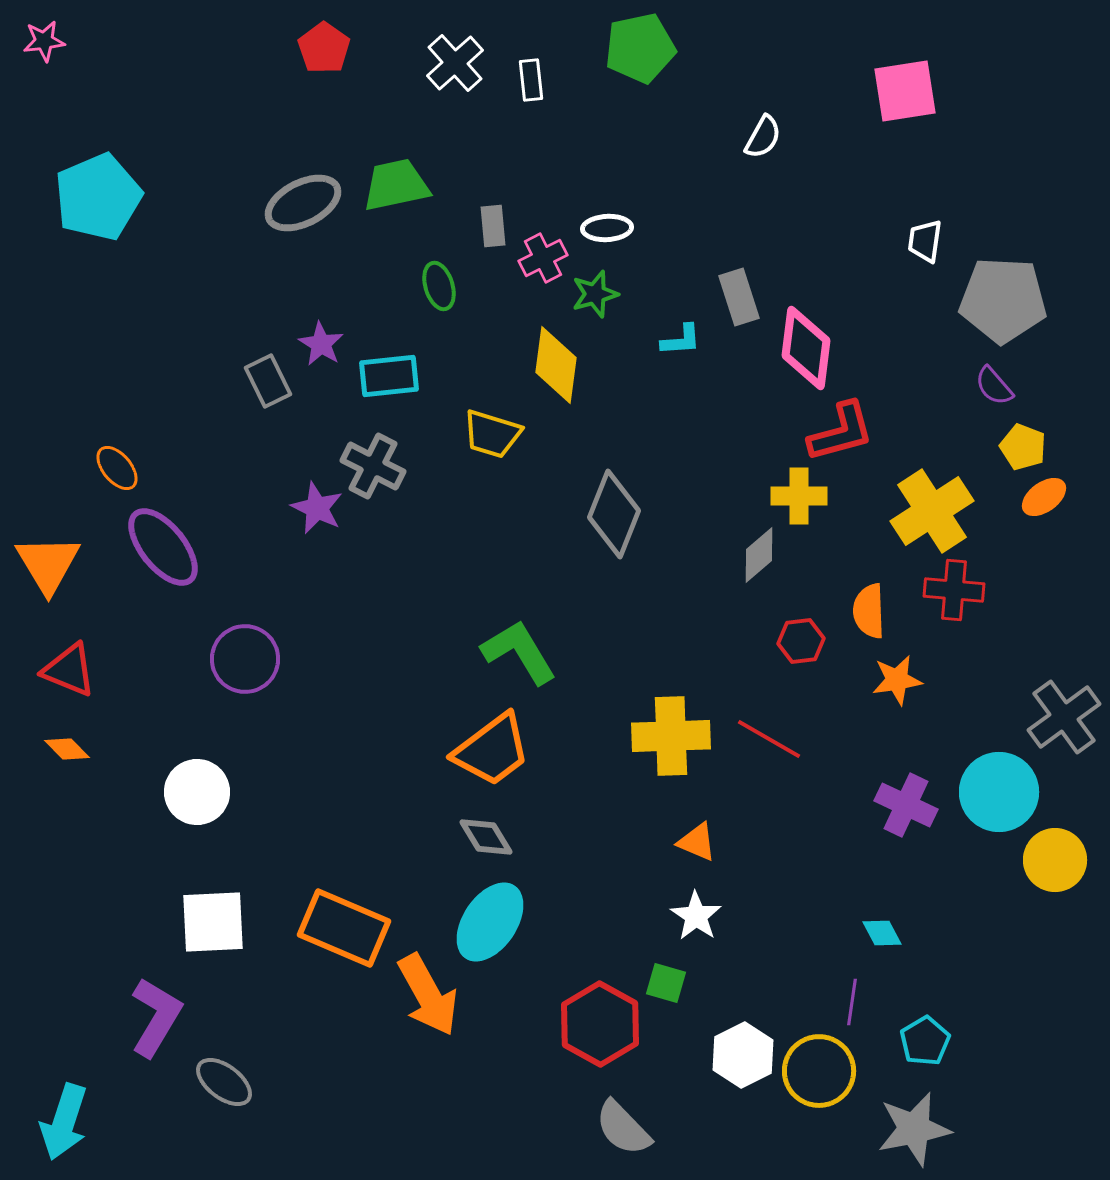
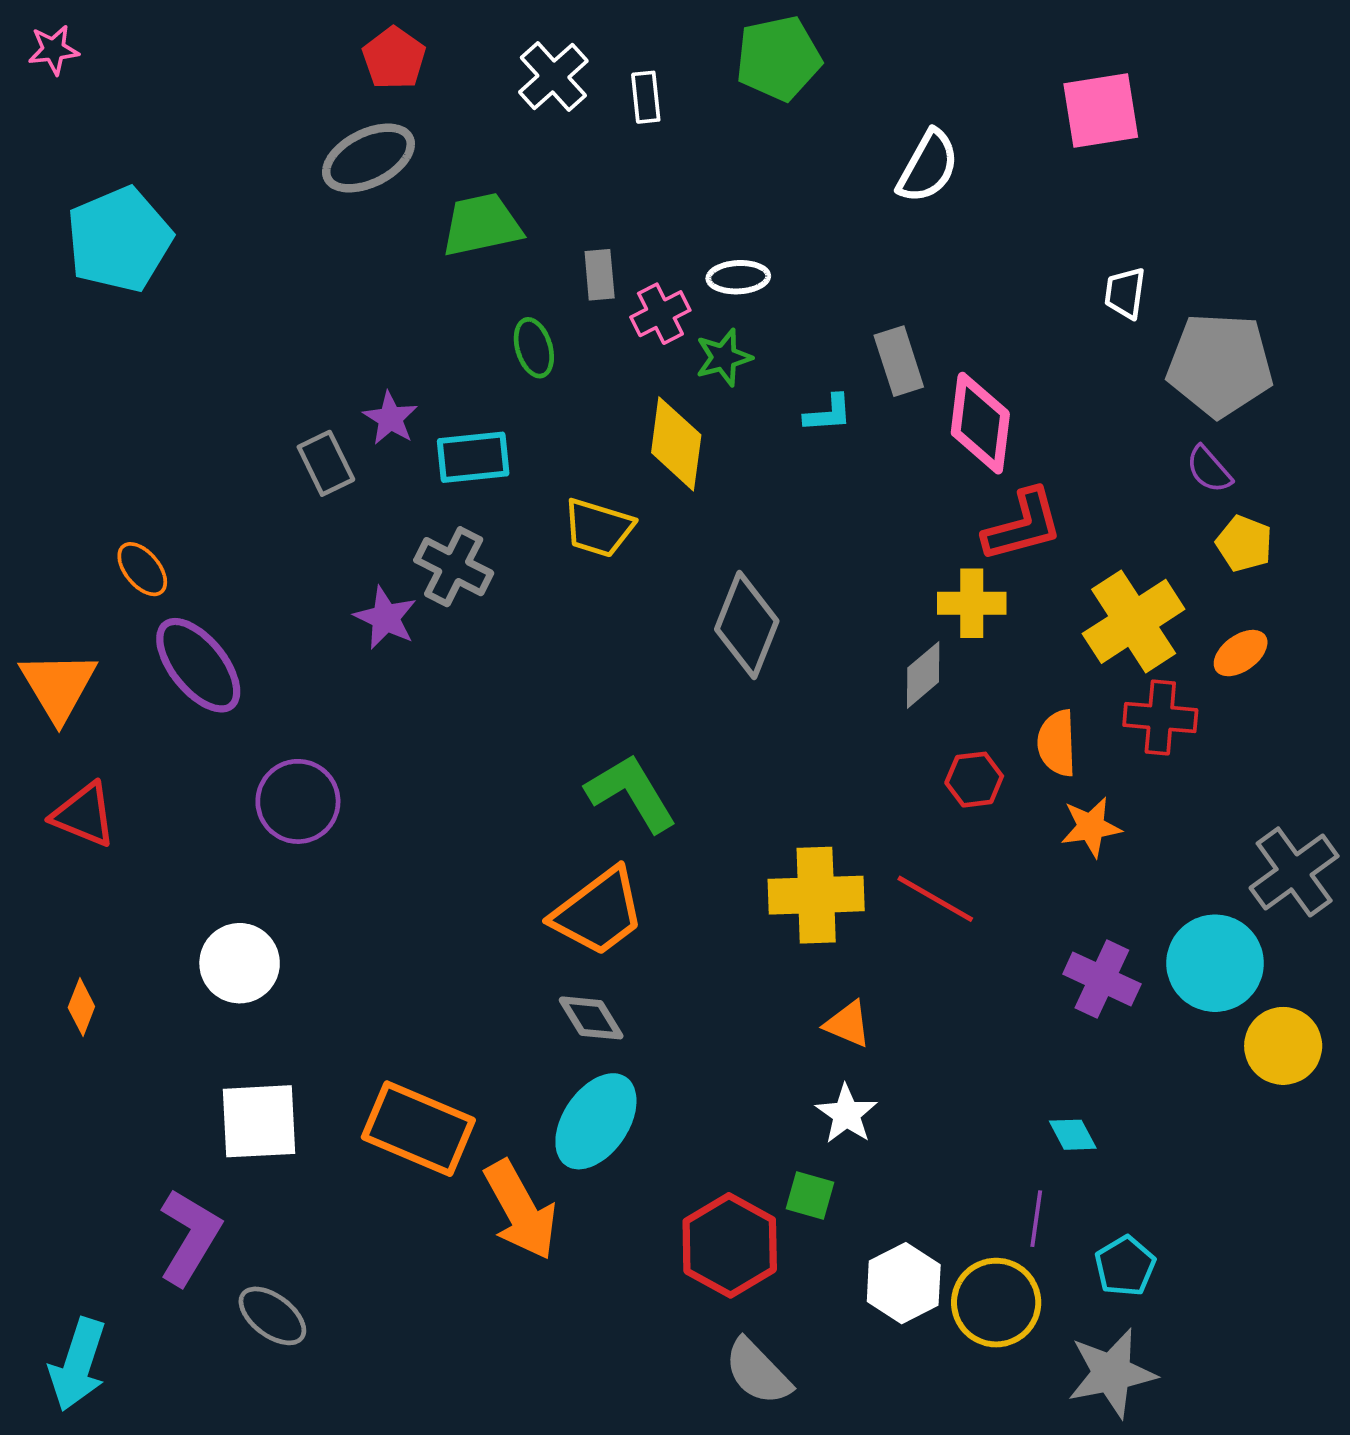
white semicircle: (763, 137) -> (928, 167), size x1.4
gray ellipse: (303, 203) -> (368, 158), moved
orange ellipse: (1044, 497) -> (1241, 653), moved
orange diamond: (67, 749) -> (81, 1007), moved, turned 66

